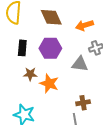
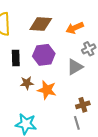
brown diamond: (51, 17) -> (41, 24), turned -55
gray triangle: (80, 64) -> (75, 67), turned -30

